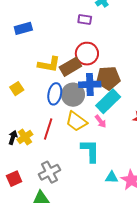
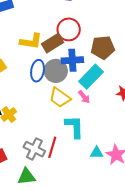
brown pentagon: (108, 78) -> (103, 48), moved
red line: (48, 129) -> (52, 147), moved
gray cross: (50, 172) -> (34, 149), turned -35

